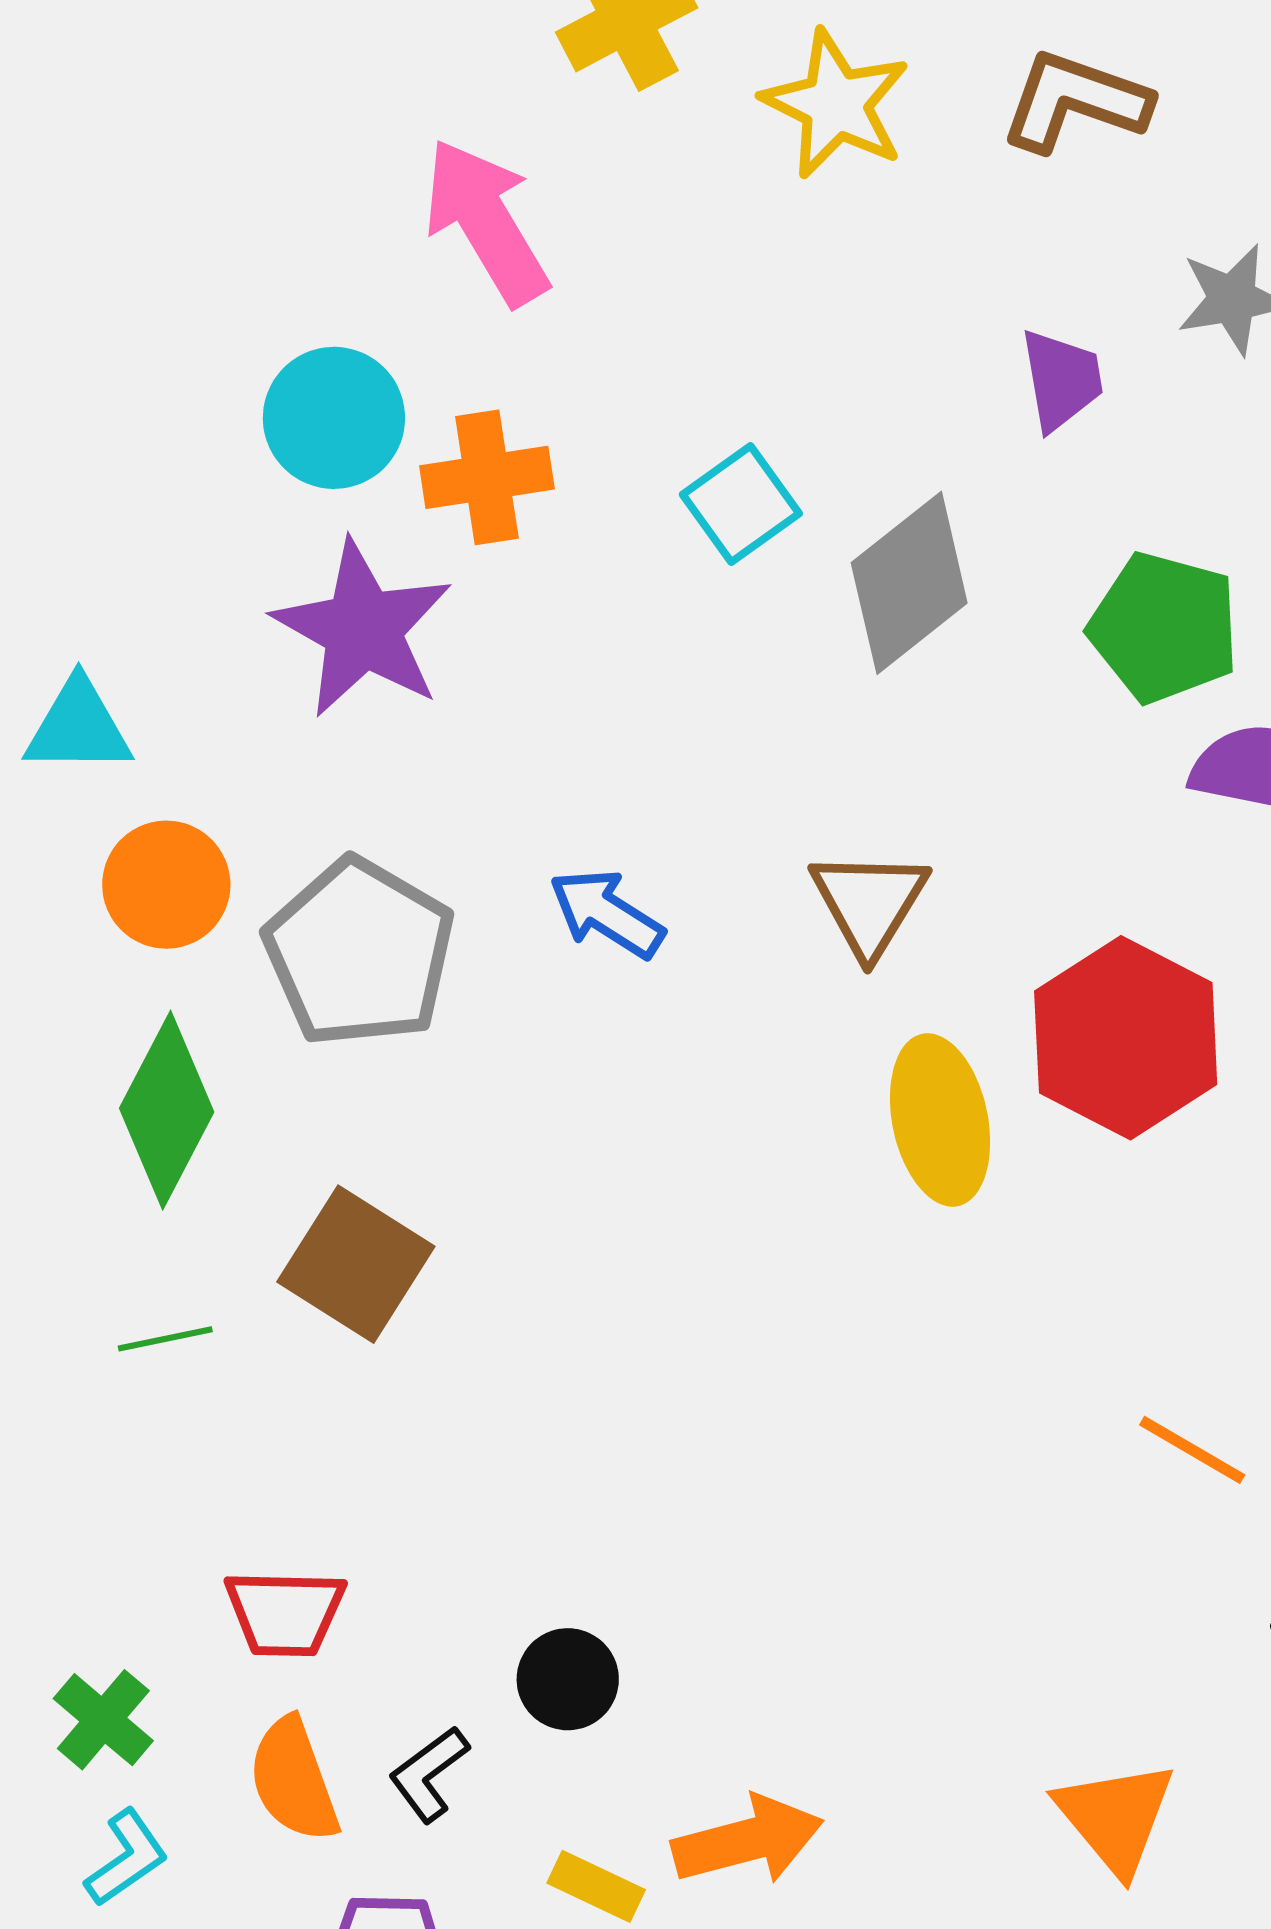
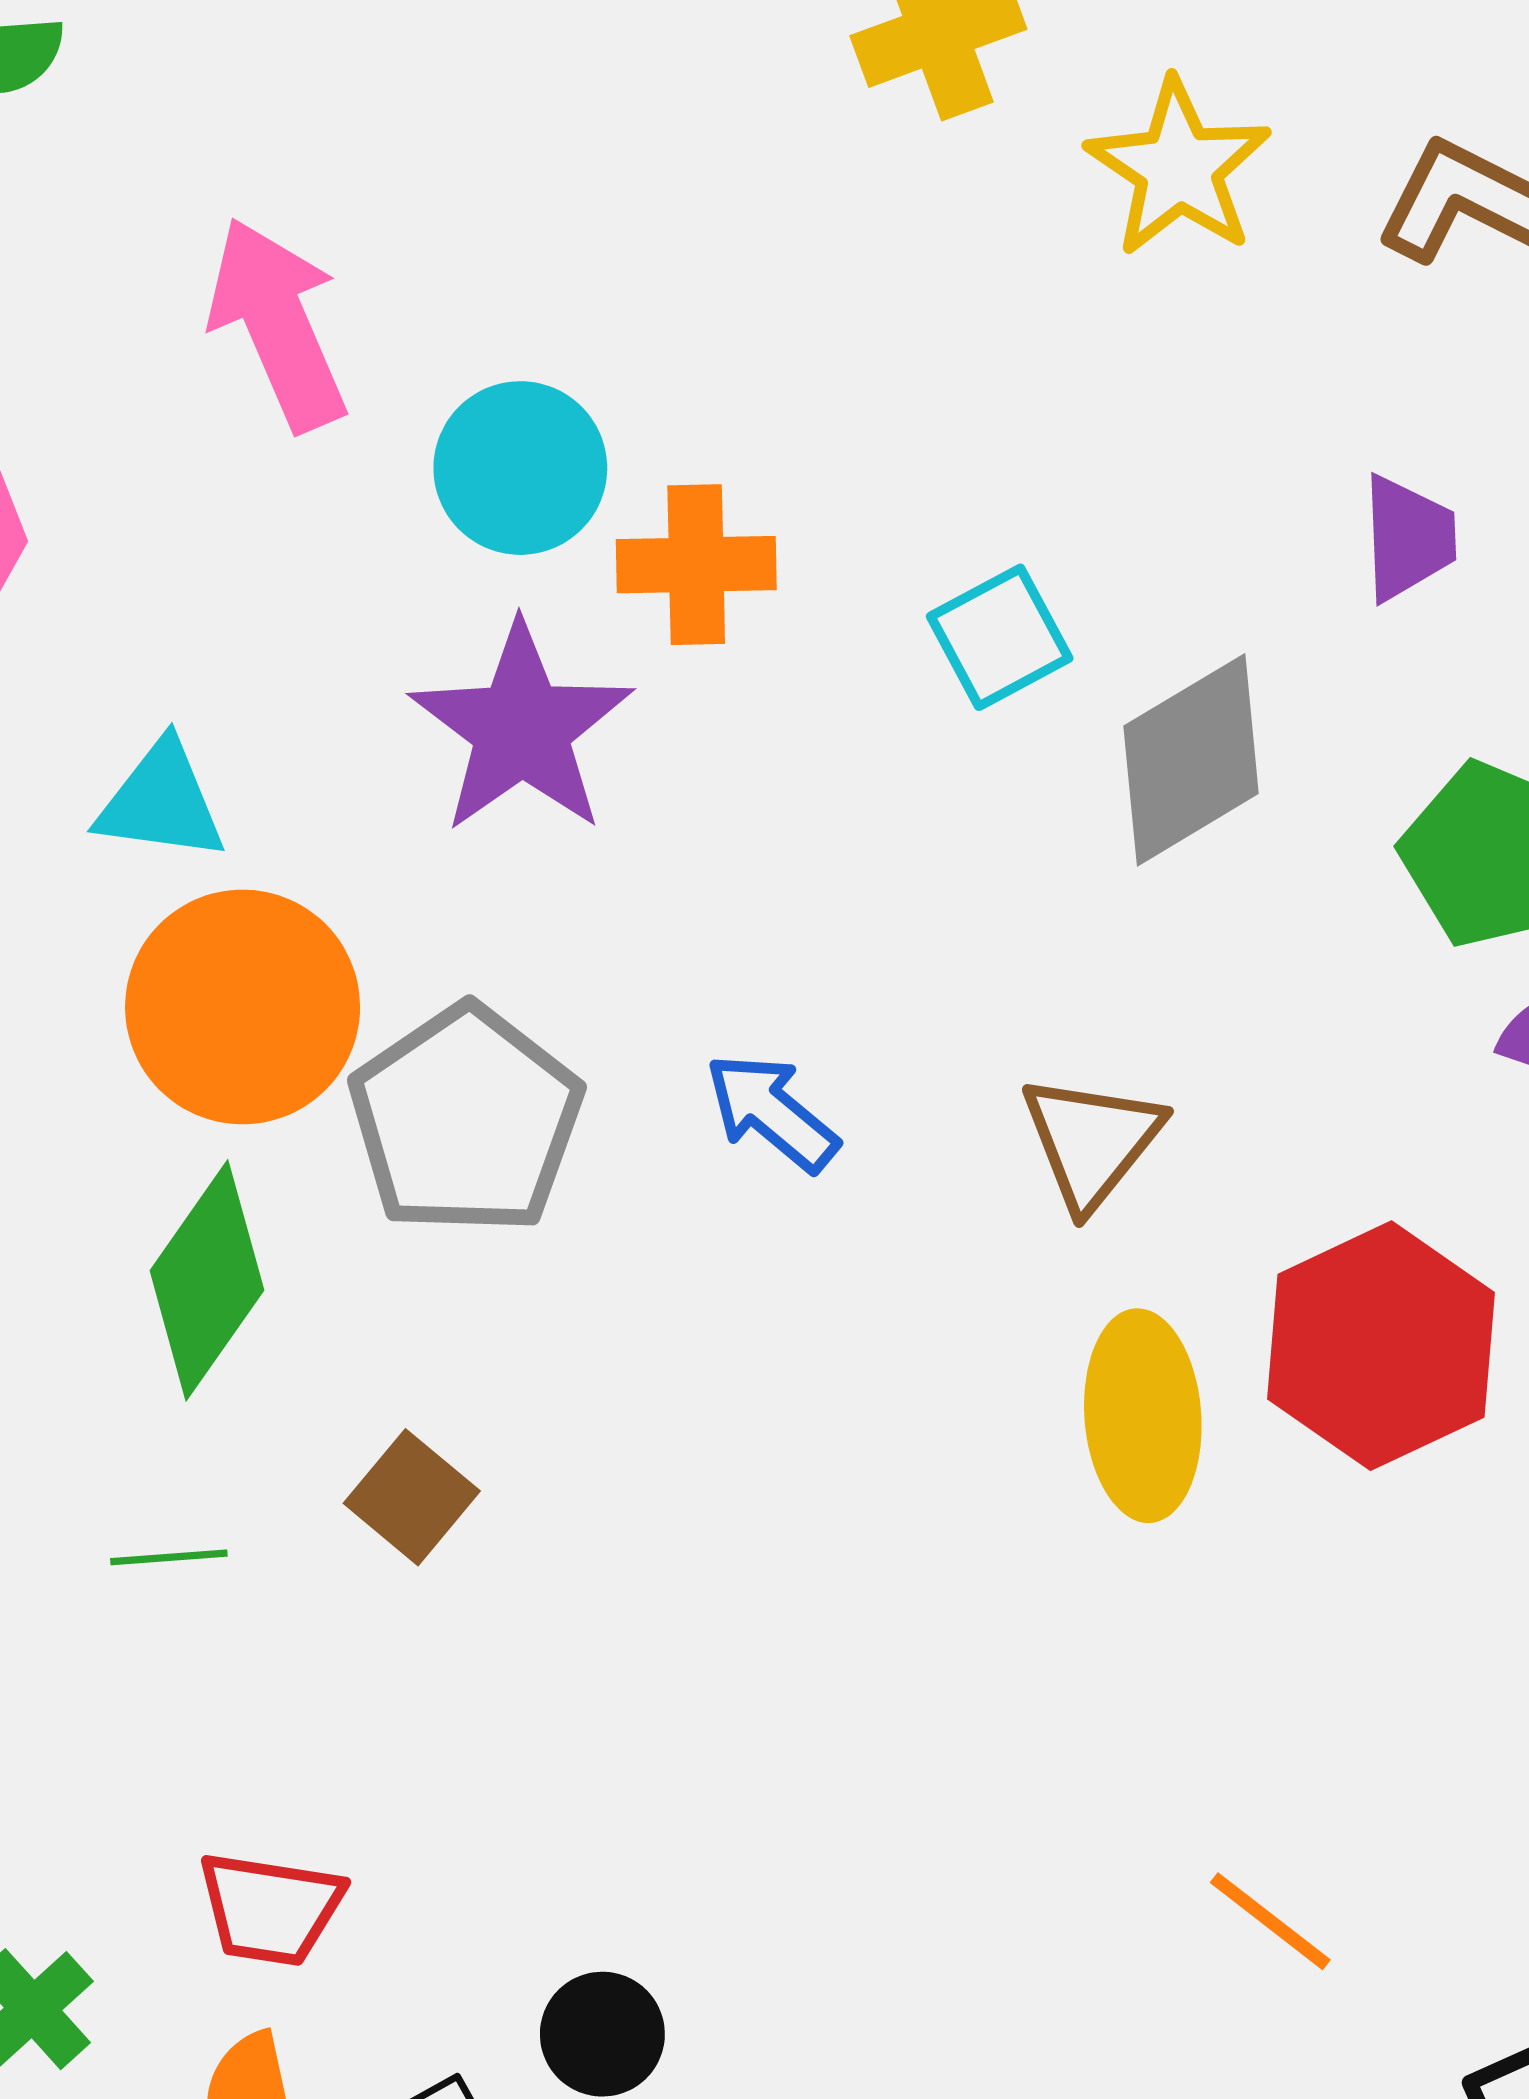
pink arrow: (486, 222) -> (278, 324), moved
orange circle: (166, 885) -> (243, 1007), size x1.5
brown square: (356, 1264) -> (412, 1497), size x0.7
orange line: (1192, 1450) -> (1270, 1921), moved

